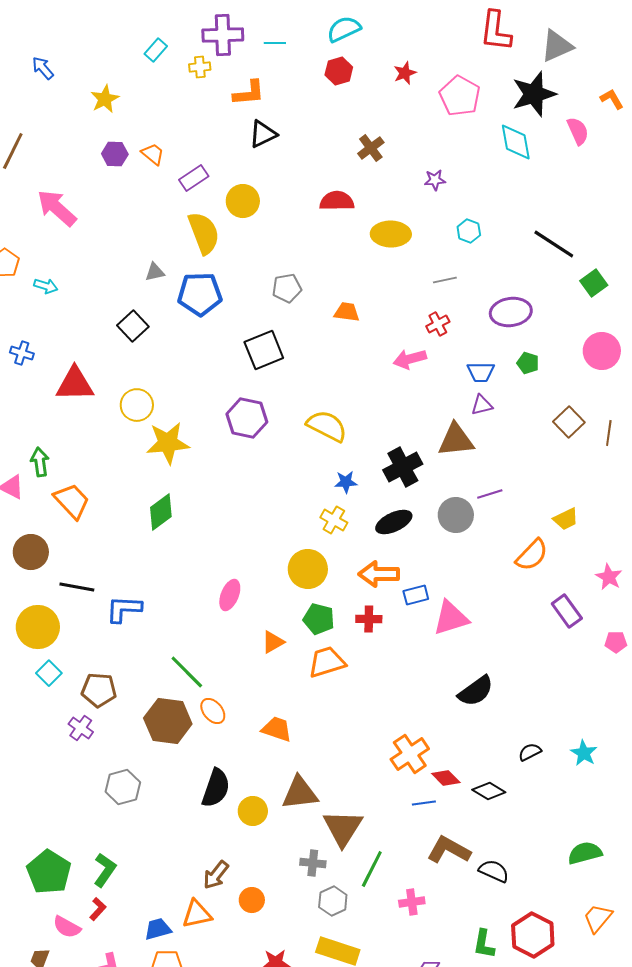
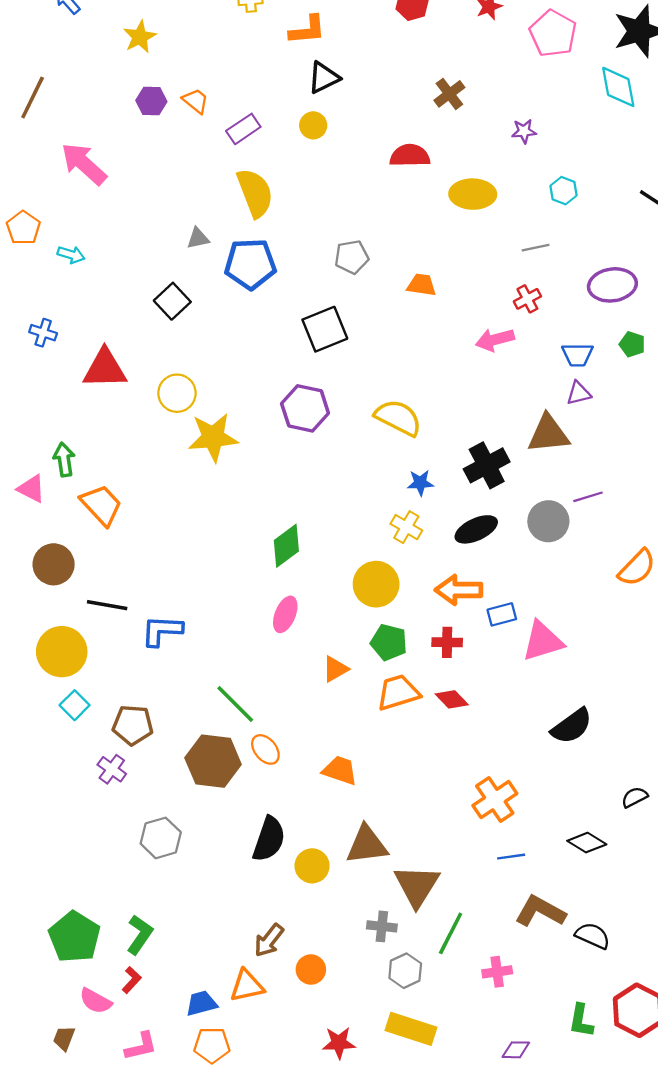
yellow circle: (243, 201) -> (313, 125), moved, size x0.7
green diamond: (161, 512) -> (286, 546), moved
red diamond: (446, 778) -> (452, 699), moved

